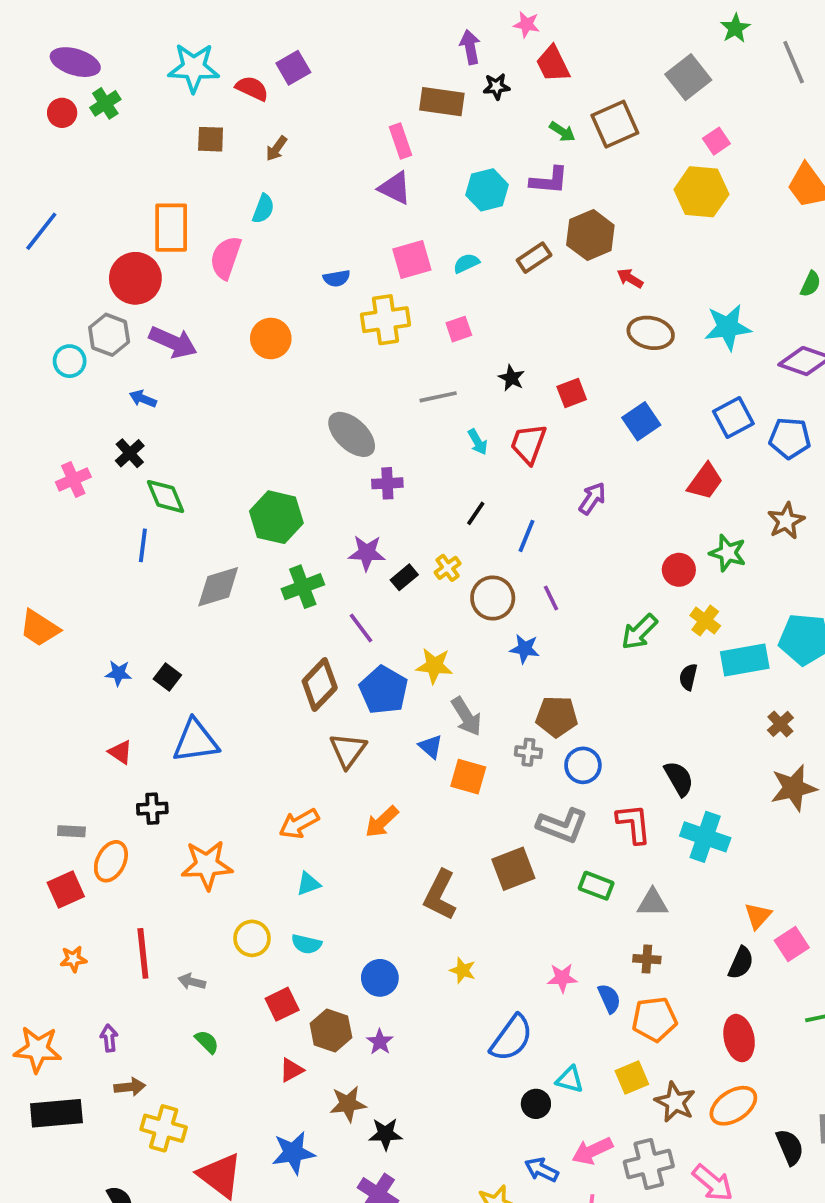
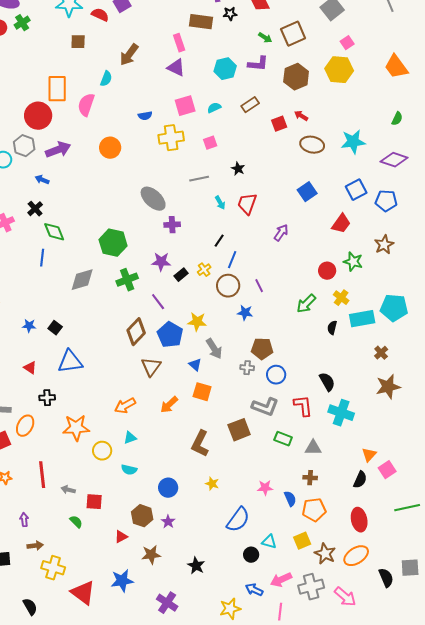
brown arrow: (276, 149) -> (129, 55), moved, size x1.6
brown hexagon: (590, 235) -> (296, 77), moved
purple arrow: (173, 342) -> (58, 150), turned -45
red square: (572, 393) -> (279, 124), moved
blue line: (527, 536) -> (232, 260), moved
orange square: (468, 777) -> (202, 392), moved
yellow circle: (252, 938) -> (102, 451), moved
red square: (282, 1004) -> (94, 502), moved, turned 30
black star: (385, 1134) -> (196, 566), moved, turned 30

